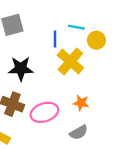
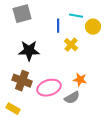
yellow cross: (70, 61) -> (71, 45), size x0.6
gray semicircle: (79, 132) -> (72, 98), moved

